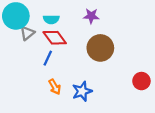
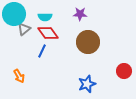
orange arrow: (55, 87) -> (19, 76), moved
blue star: (82, 91) -> (87, 84), moved

